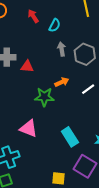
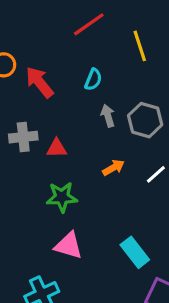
red arrow: (33, 16) -> (39, 82), moved, size x1.5
green star: (44, 97) -> (62, 197), moved

